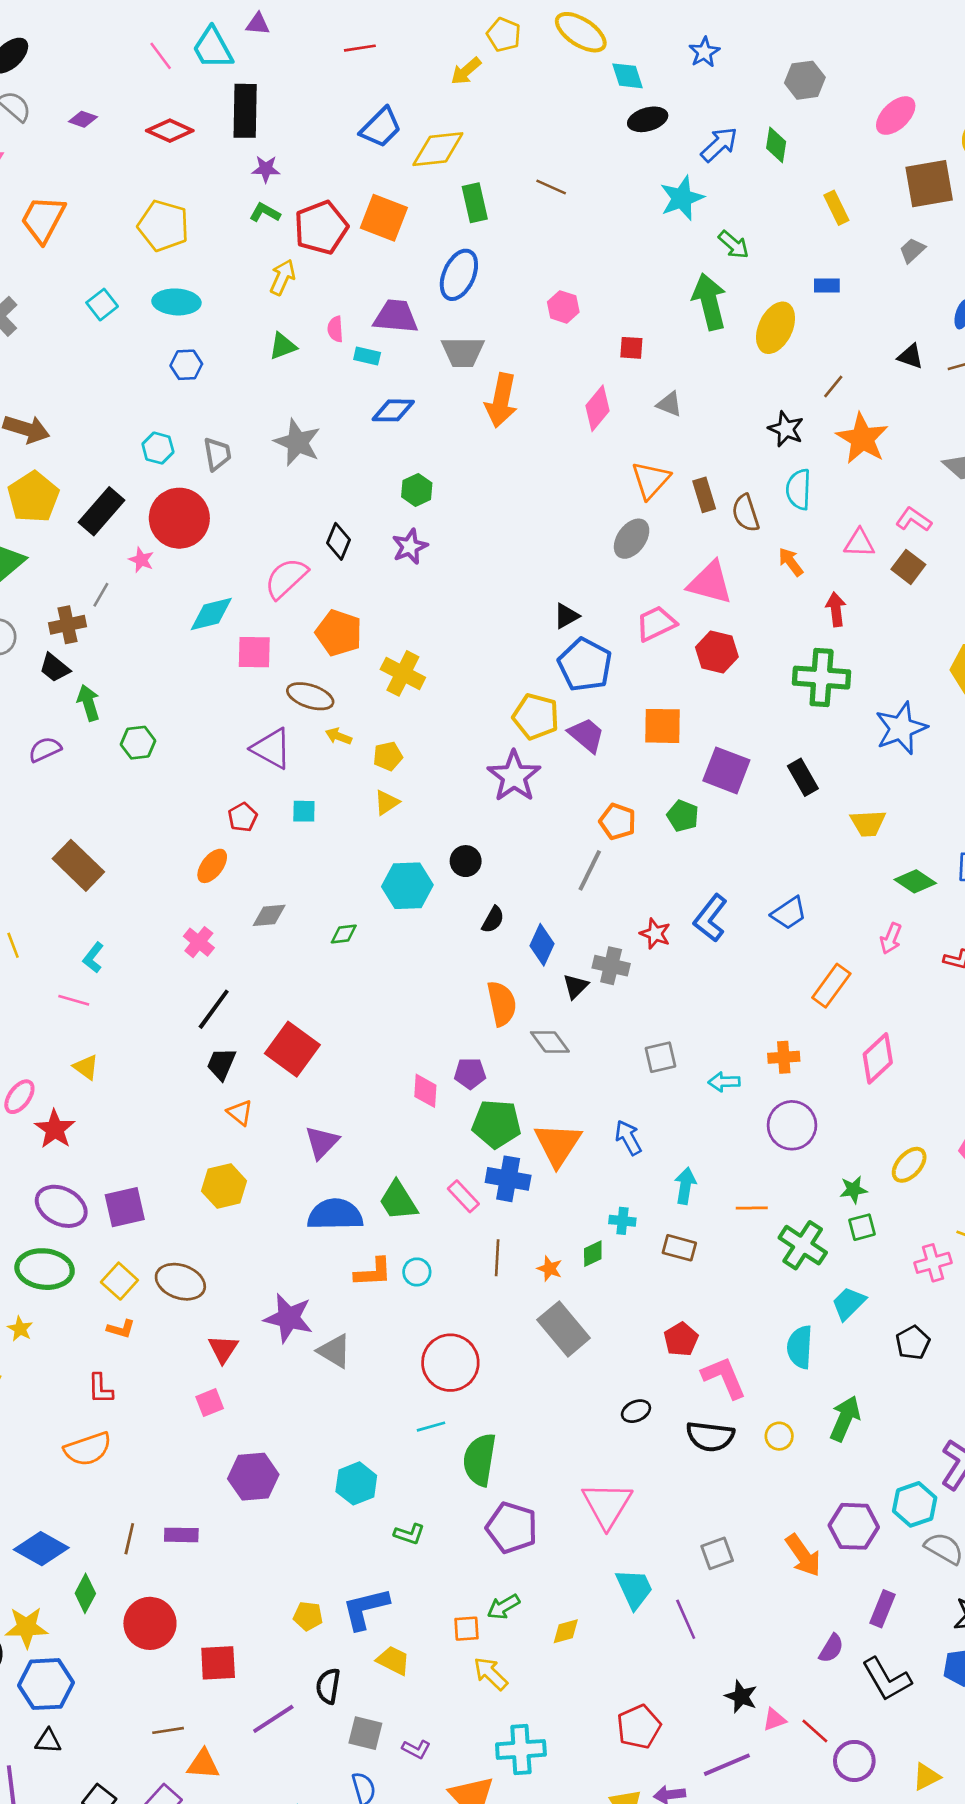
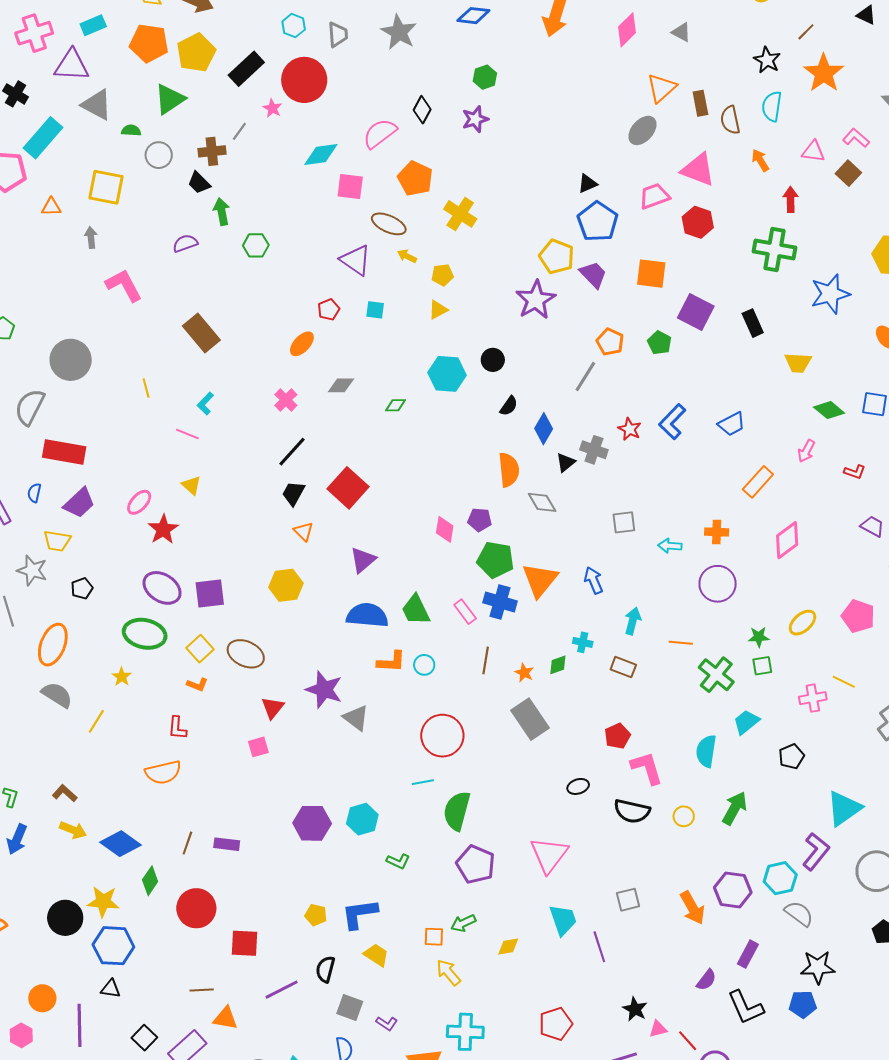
purple hexagon: (253, 1477) -> (312, 823), moved

